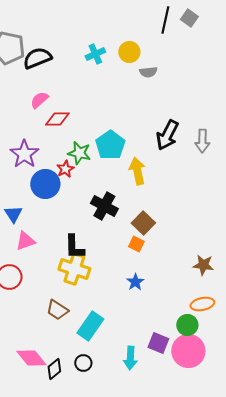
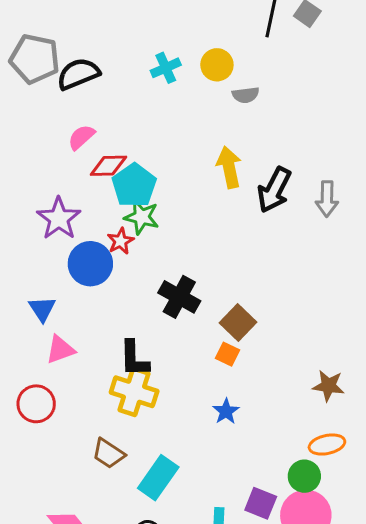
cyan pentagon: (110, 145) -> (134, 185), moved
yellow arrow: (137, 171) -> (229, 167), moved

